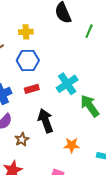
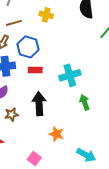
blue hexagon: (28, 61) -> (28, 47), moved
green arrow: (90, 106) -> (85, 102), size x0.7

